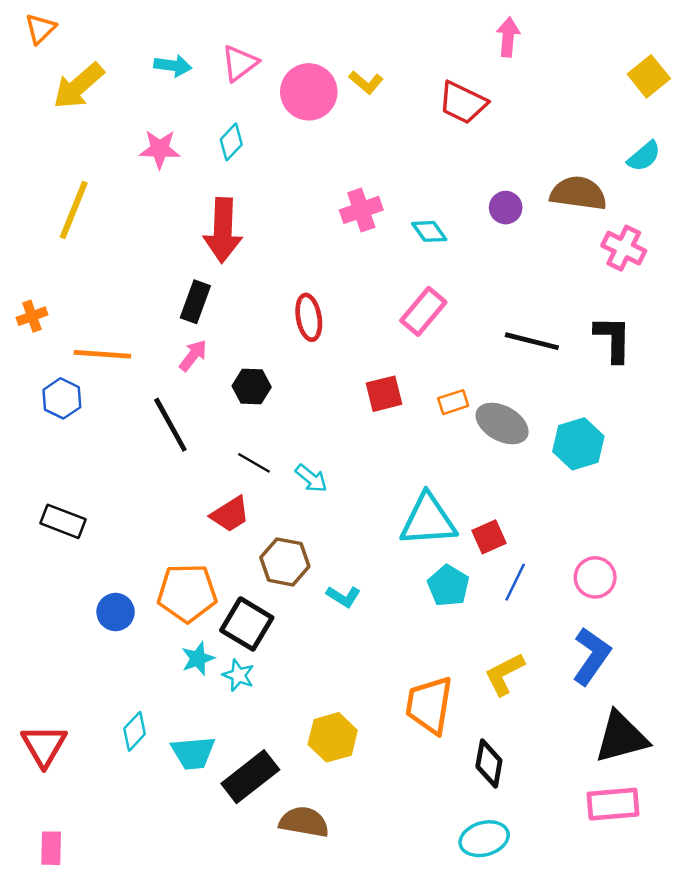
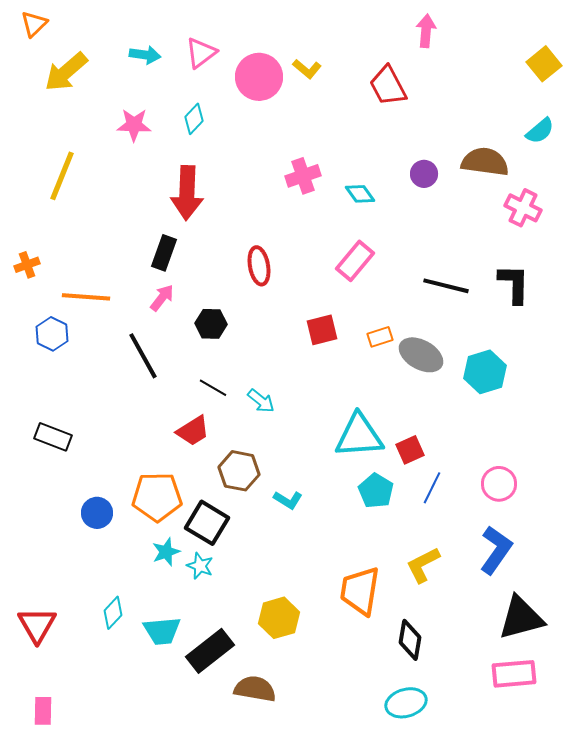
red trapezoid: (463, 103) -> (388, 86), turned 36

